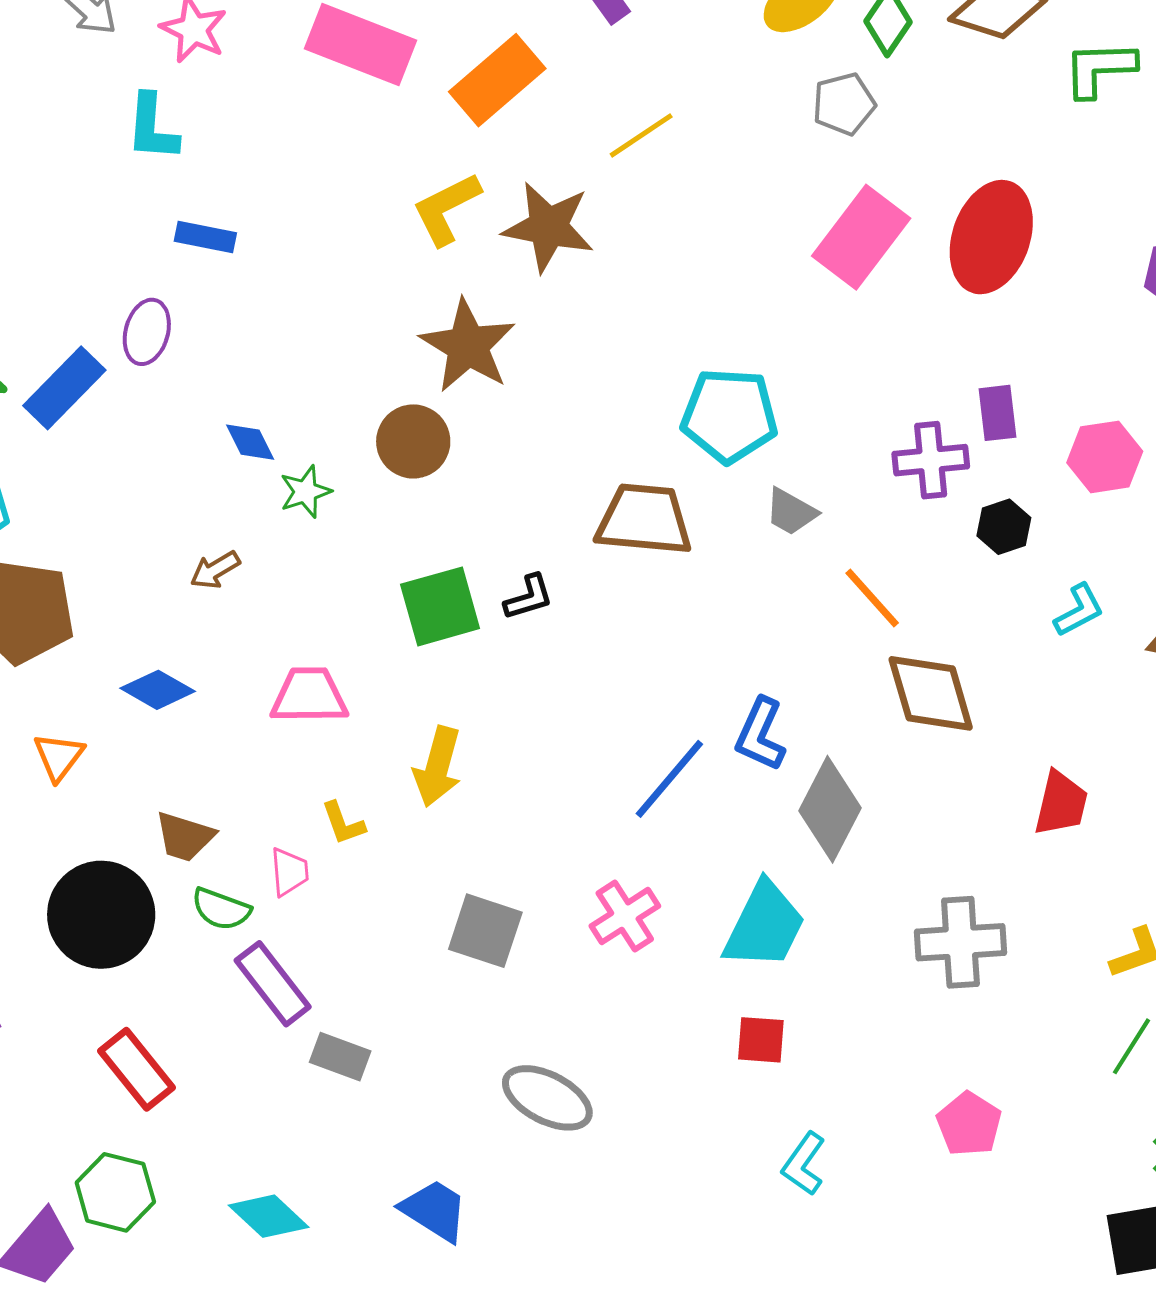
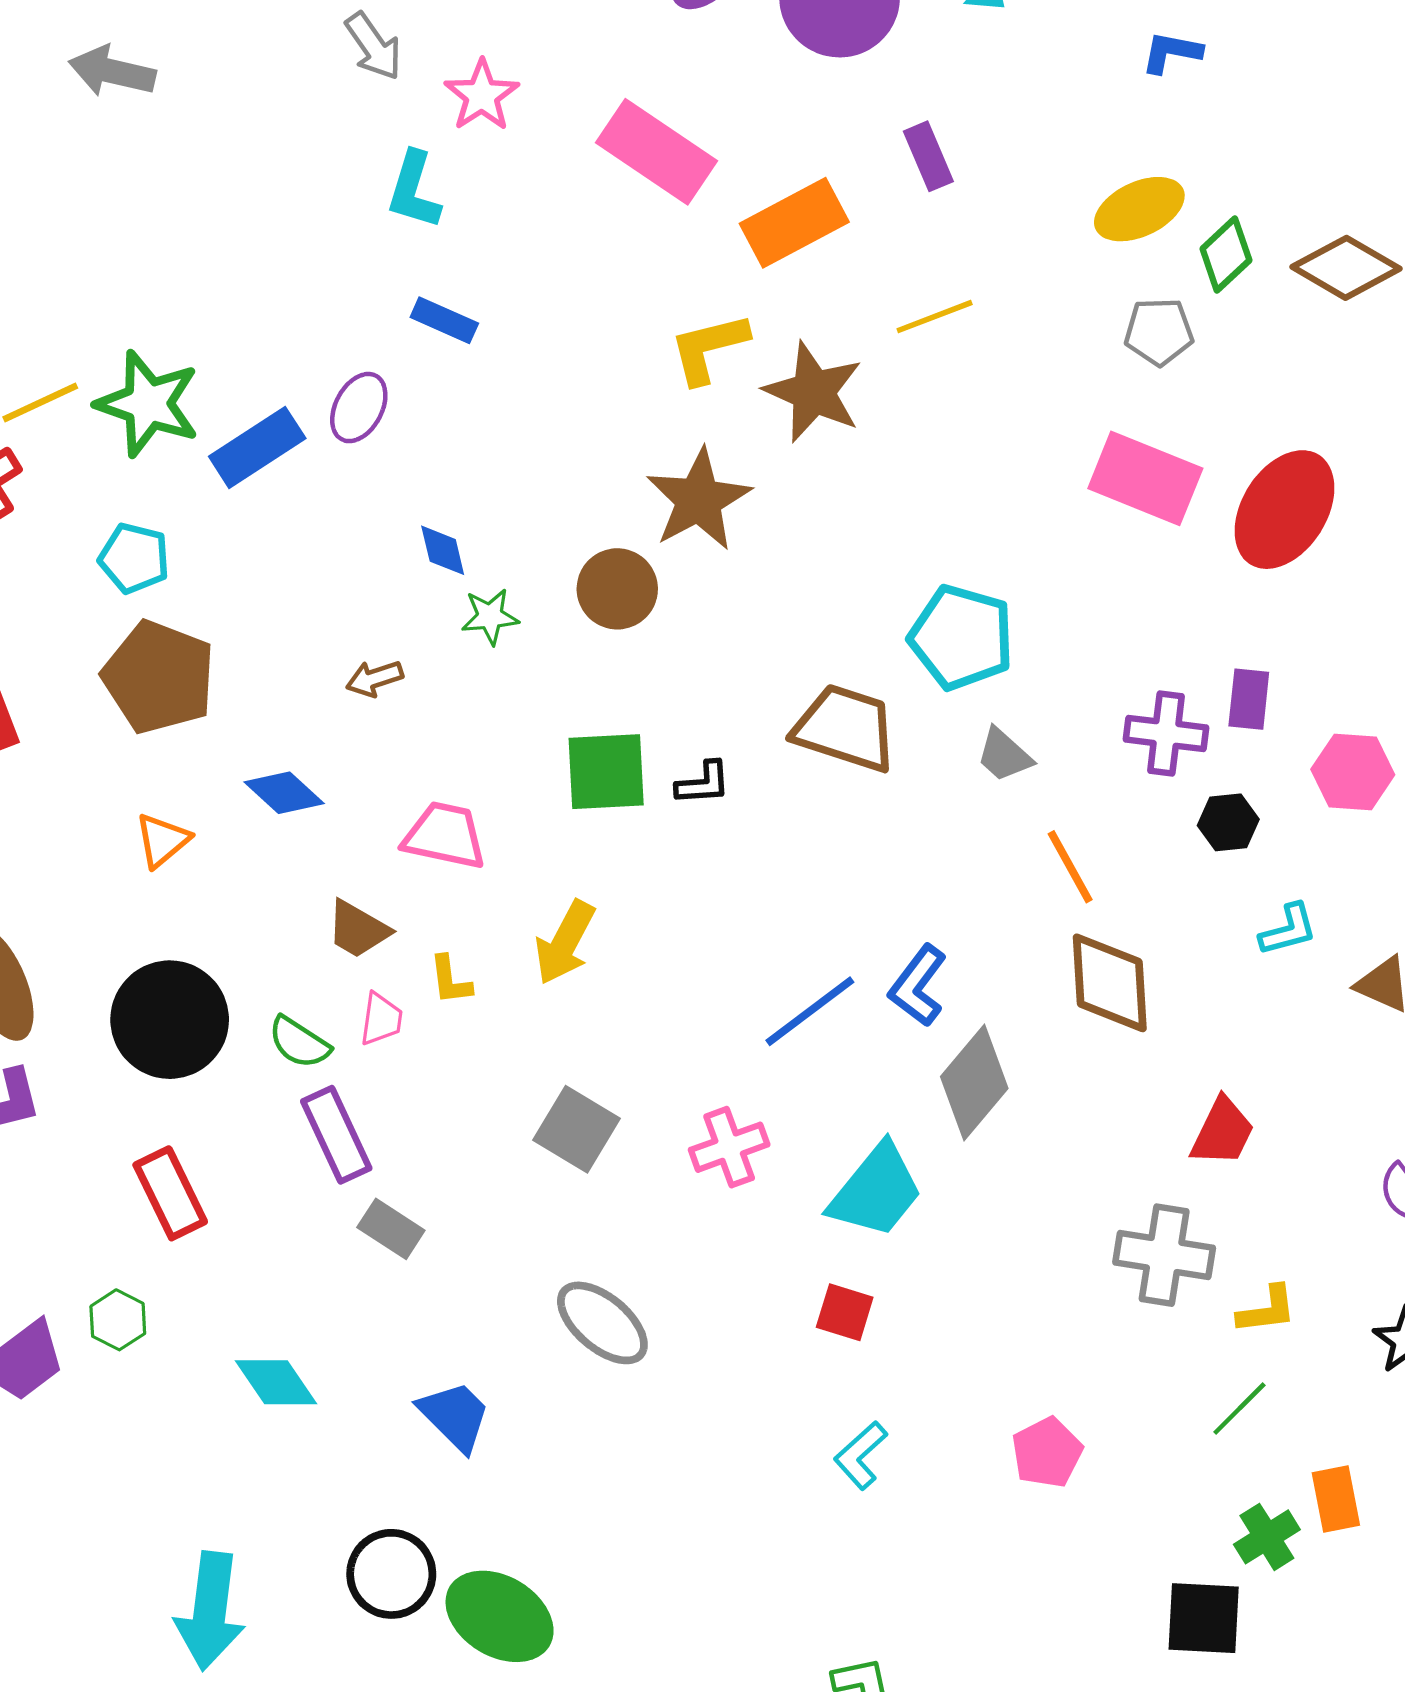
pink rectangle: (861, 237) -> (1145, 478), turned 62
brown trapezoid: (185, 837) -> (358, 929), moved
gray cross: (960, 942) -> (1164, 1255), moved
green hexagon: (115, 1192) -> (118, 1320), size x0.7

